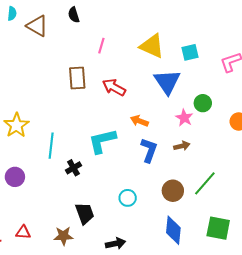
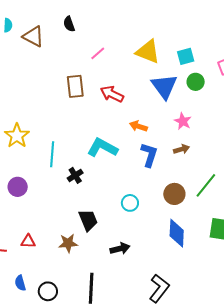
pink line: (101, 46) -> (98, 53), turned 35
green circle: (203, 103) -> (196, 82), moved
cyan L-shape: (102, 141) -> (102, 148), turned 44

